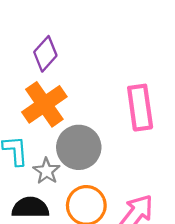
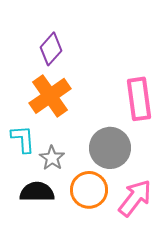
gray circle: (79, 147) -> (110, 148), moved

